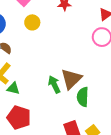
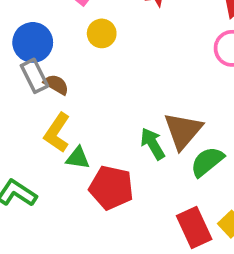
green semicircle: (83, 97) -> (207, 162), turned 54
red pentagon: (19, 118) -> (111, 188), moved

